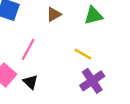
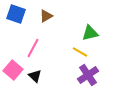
brown triangle: (54, 14) -> (46, 16), moved
green triangle: (93, 16) -> (90, 33), moved

